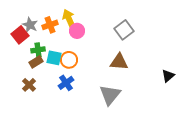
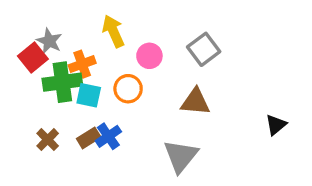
orange cross: (50, 25) -> (82, 64), moved
pink circle: (77, 31) -> (149, 56), moved
green cross: (38, 50) -> (62, 82), size x1.6
orange circle: (69, 60) -> (128, 89), moved
brown rectangle: (36, 62) -> (89, 138), moved

